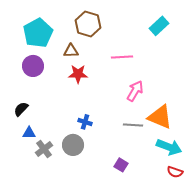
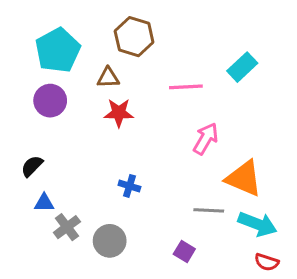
cyan rectangle: (159, 26) -> (242, 67), moved
gray line: (133, 125) -> (209, 210), moved
gray circle: (73, 145) -> (110, 241), moved

